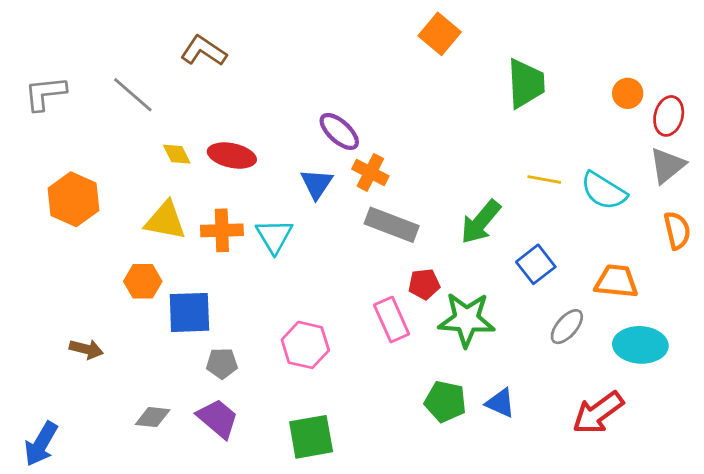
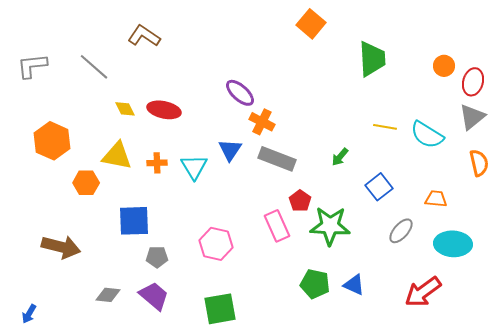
blue triangle: (317, 184) -> (230, 150), moved
green arrow: (481, 222) -> (340, 157), size x0.6
orange cross: (222, 230) -> (157, 163), size x0.7
orange hexagon: (143, 281) -> (86, 183), moved
orange trapezoid: (616, 281) -> (436, 199), size x0.7
red pentagon: (424, 284) -> (300, 201), turned -30
brown arrow: (86, 349) -> (61, 247), size x1.6
blue arrow: (41, 444) -> (29, 314), size x0.6

